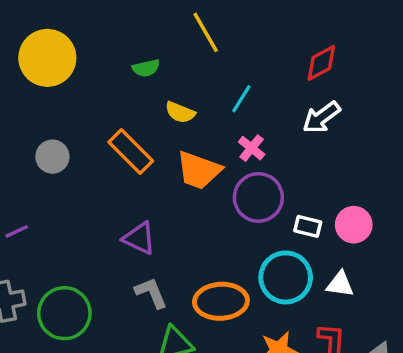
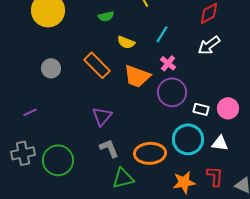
purple triangle: (139, 238) -> (102, 116), turned 45

